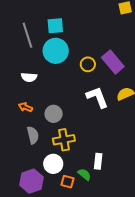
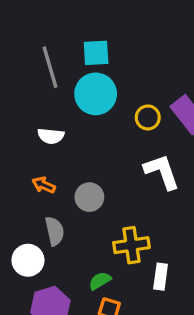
yellow cross: (64, 140) -> (131, 245), moved
white circle: (53, 164) -> (28, 260), moved
green semicircle: (84, 174) -> (100, 281), moved, turned -72

